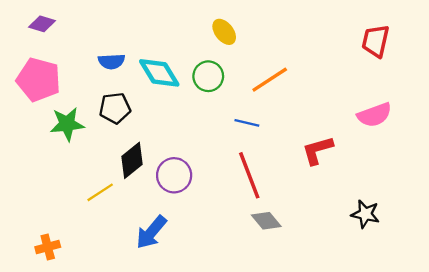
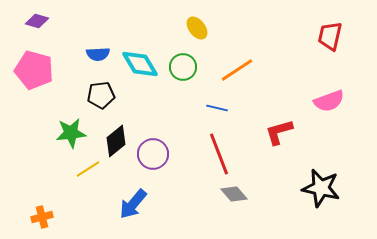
green star: (67, 124) -> (71, 133), moved
black star: (365, 214) -> (321, 188), size x1.5

